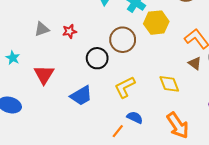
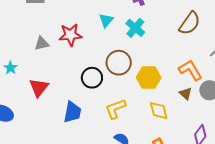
yellow hexagon: (156, 23) -> (149, 78), moved
red star: (69, 31) -> (70, 35), moved, size x1.6
blue trapezoid: (81, 96) -> (72, 112), turned -55

